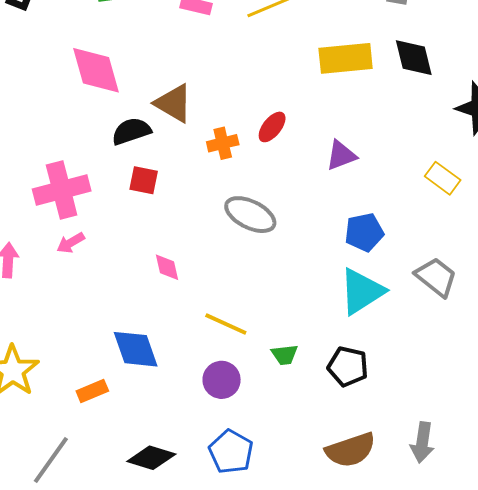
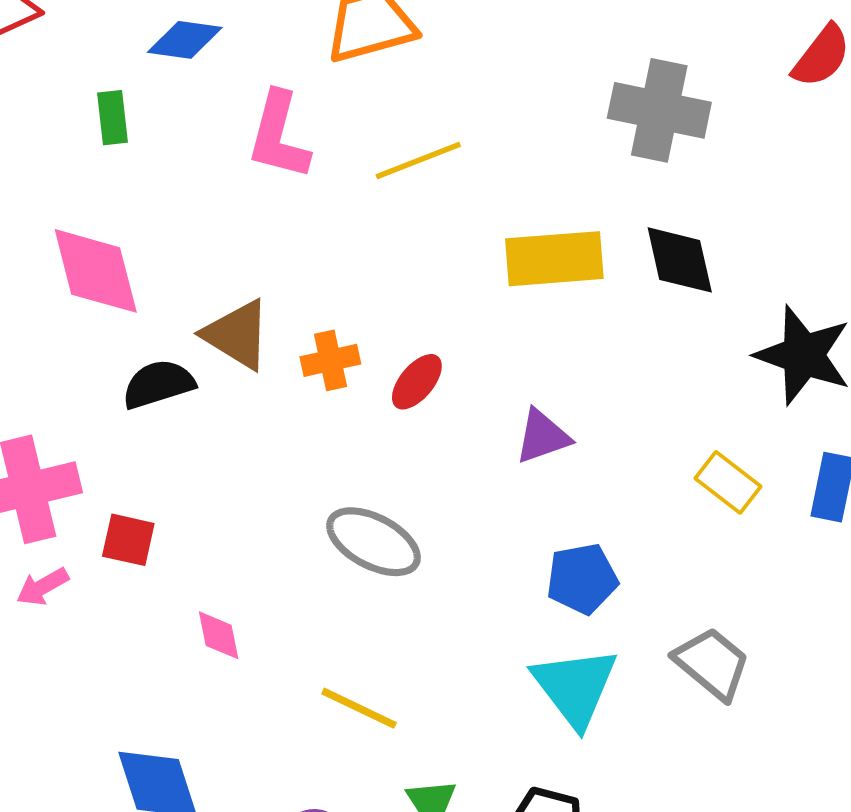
orange cross: (223, 143) -> (330, 360), moved
red square: (144, 180) -> (128, 540), moved
cyan triangle: (362, 291) -> (575, 687), turned -36
yellow line: (226, 324) -> (359, 708), moved

